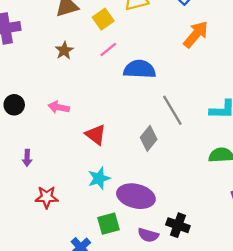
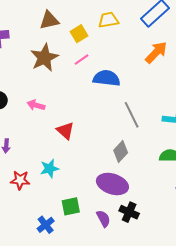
brown star: (64, 50) -> (44, 58), size x1.8
gray diamond: (149, 138) -> (121, 152), moved
cyan star: (99, 178) -> (49, 169), moved
purple ellipse: (136, 196) -> (112, 184), moved
purple semicircle: (148, 235) -> (103, 219), turned -138

